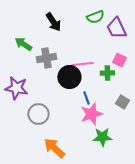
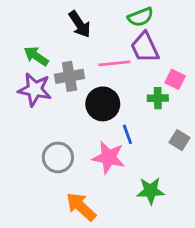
purple trapezoid: (116, 28) -> (145, 47), moved
pink line: (82, 64) -> (114, 63), moved
purple star: (16, 88) -> (35, 89), moved
pink star: (91, 114) -> (109, 157), moved, turned 30

